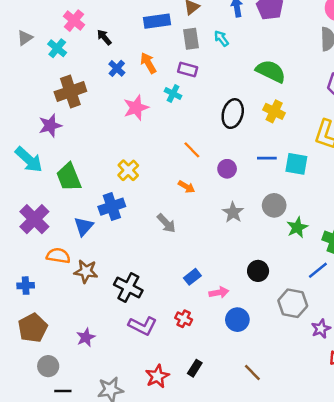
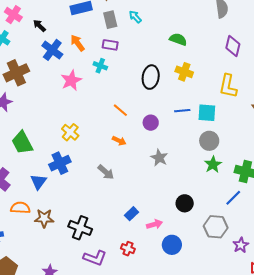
blue cross: (117, 68) -> (52, 50), size x1.5
green semicircle: (271, 71) -> (178, 39), size x0.7
gray circle: (274, 205) -> (209, 141), moved

